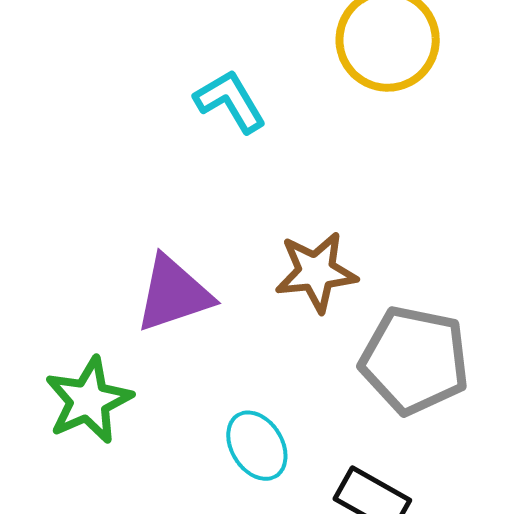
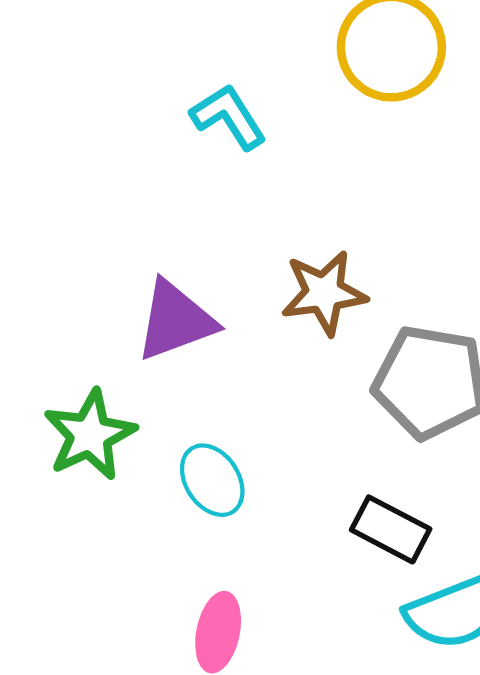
cyan ellipse: (257, 446) -> (212, 480), moved

